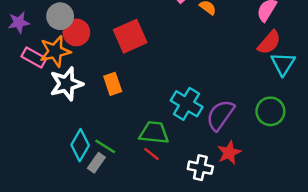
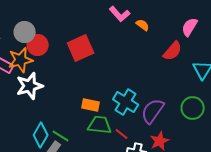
red semicircle: (269, 42) -> (173, 51), moved
orange rectangle: (113, 84) -> (91, 105), moved, turned -60
red line: (151, 154) -> (122, 134), moved

